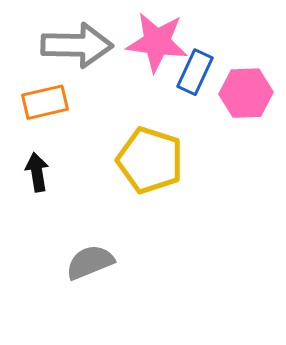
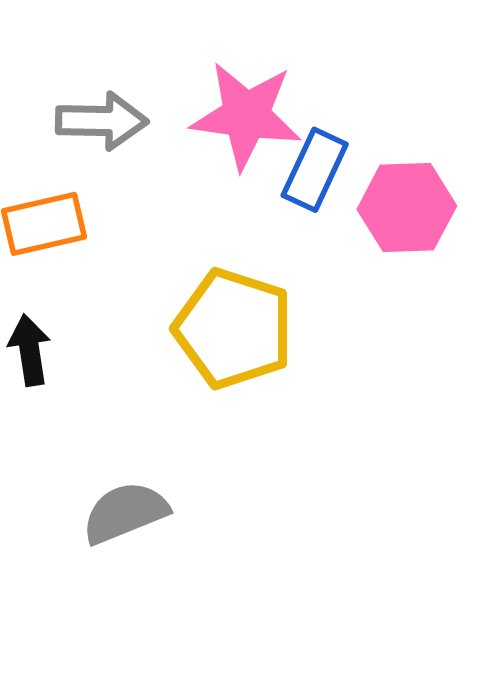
gray arrow: (77, 45) -> (102, 121), size x0.7

